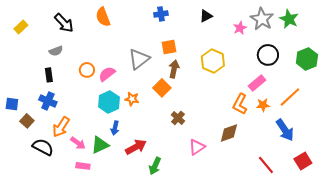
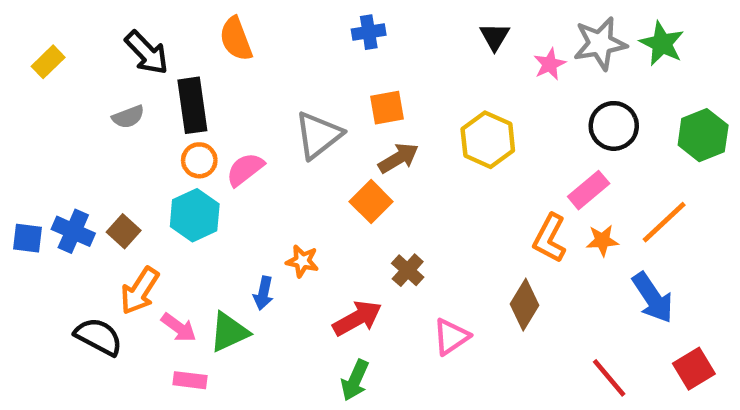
black triangle: (206, 16) -> (495, 37), moved, turned -32
gray star: (262, 19) -> (600, 44), turned 30
brown arrow: (174, 69) -> (398, 158), turned 48
black rectangle: (49, 75) -> (192, 105), moved, size x1.6
orange star: (132, 99) -> (302, 261), moved
blue cross: (48, 101) -> (73, 231), moved
cyan hexagon: (109, 102) -> (195, 215), moved
brown square: (27, 121) -> (124, 231), moved
brown diamond: (229, 133) -> (524, 305), turned -40
red arrow: (136, 147) -> (357, 318), moved

